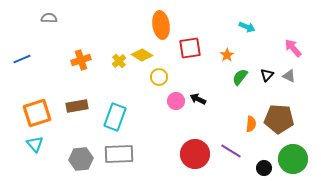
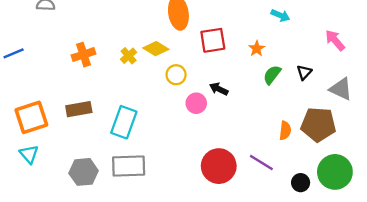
gray triangle: (289, 76) -> (341, 89), moved, size x1.5
black arrow: (198, 99) -> (219, 89), moved

